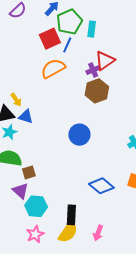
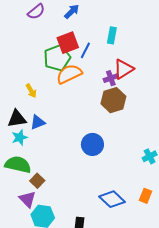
green pentagon: (69, 22) -> (57, 58), moved
yellow arrow: (16, 100) -> (31, 91), moved
blue triangle: (26, 117) -> (38, 122), turned -42
brown square: (29, 172) -> (37, 181), turned -32

